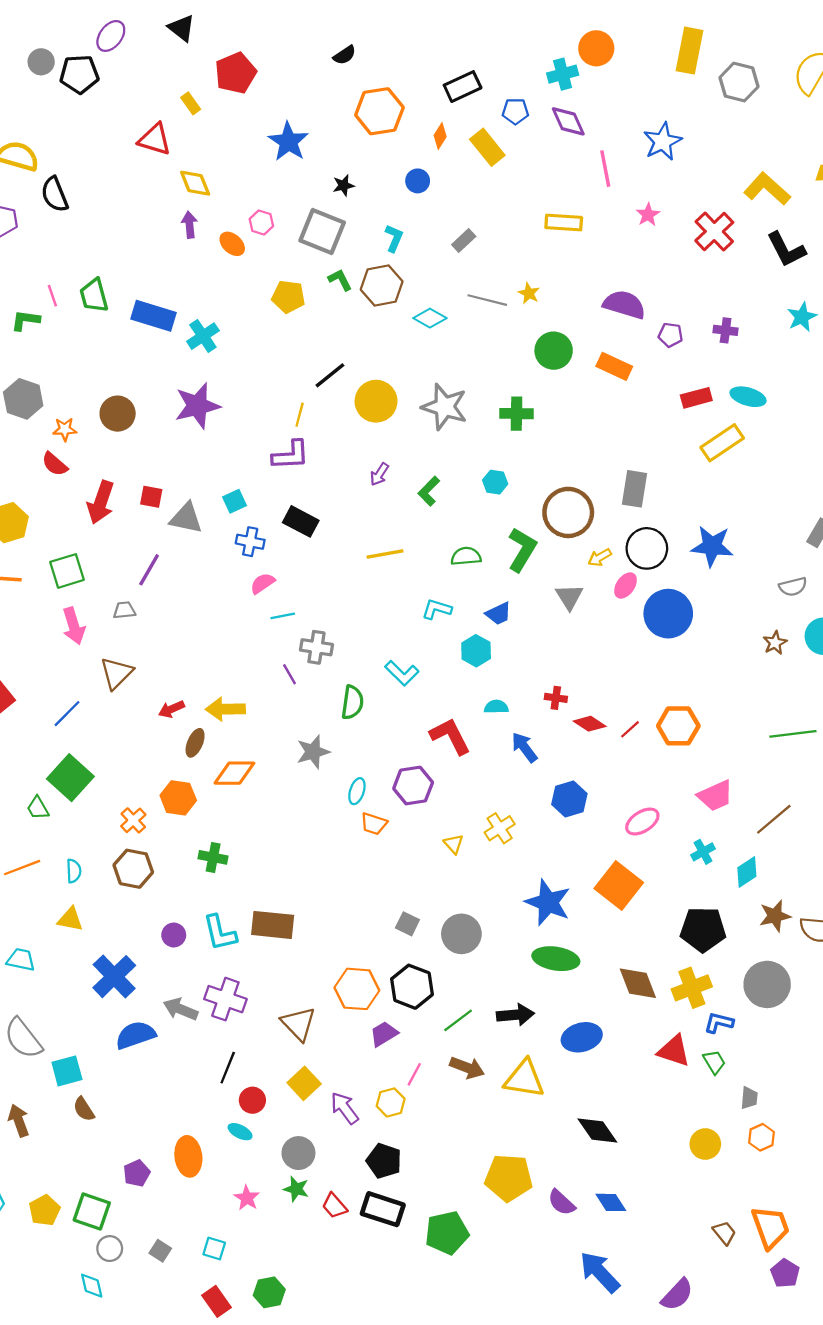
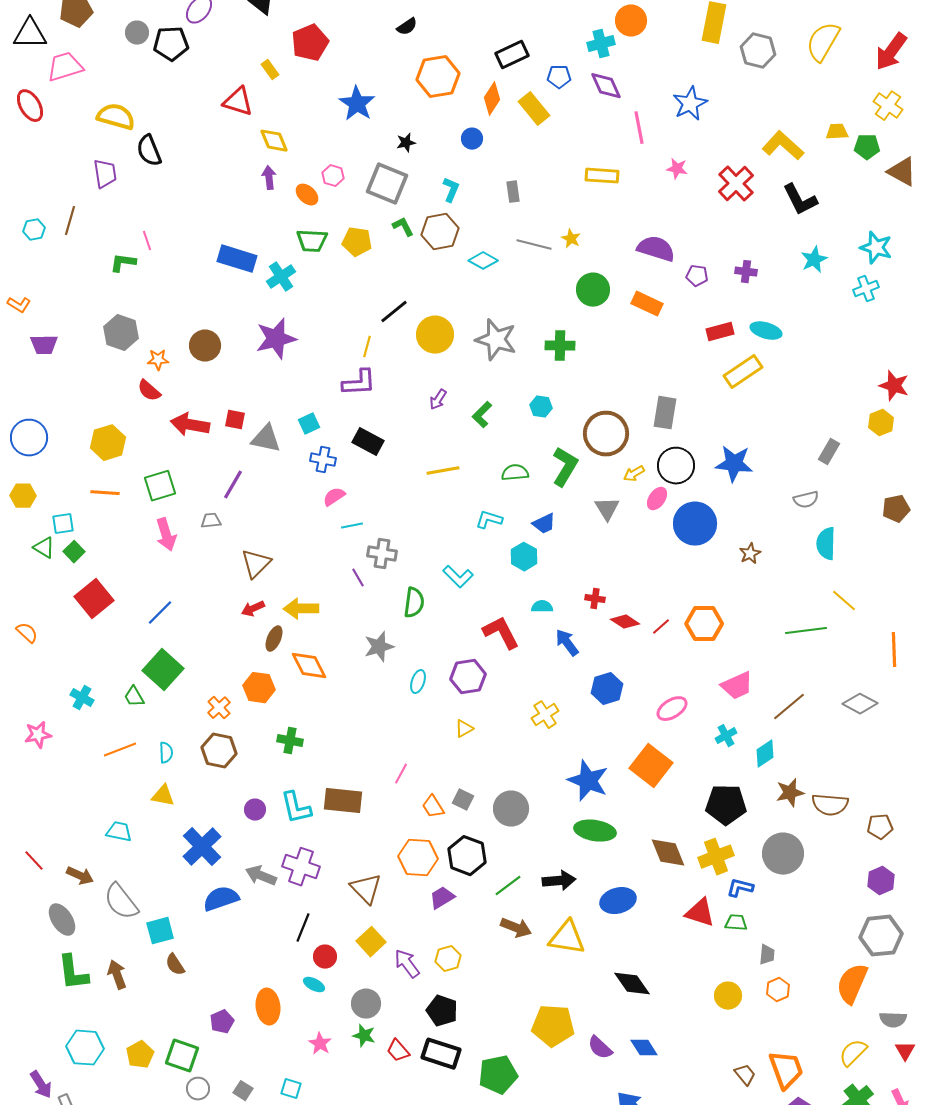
orange diamond: (440, 136) -> (492, 99), size x1.4
pink star: (648, 215) -> (677, 169), turned -30
gray rectangle: (464, 240) -> (513, 192), turned -55
green trapezoid: (94, 296) -> (312, 241), moved, turned -72
red arrow: (101, 502) -> (190, 425), turned 81
brown star: (775, 643) -> (750, 554), moved
brown triangle: (116, 673) -> (256, 564), moved
orange diamond: (234, 773) -> (309, 666), turned 63
orange trapezoid: (374, 824) -> (433, 807), moved, turned 40
yellow triangle: (454, 844) -> (464, 729), moved, turned 42
green trapezoid: (714, 1062) -> (736, 923), turned -55
pink line: (414, 1074) -> (401, 774), moved

